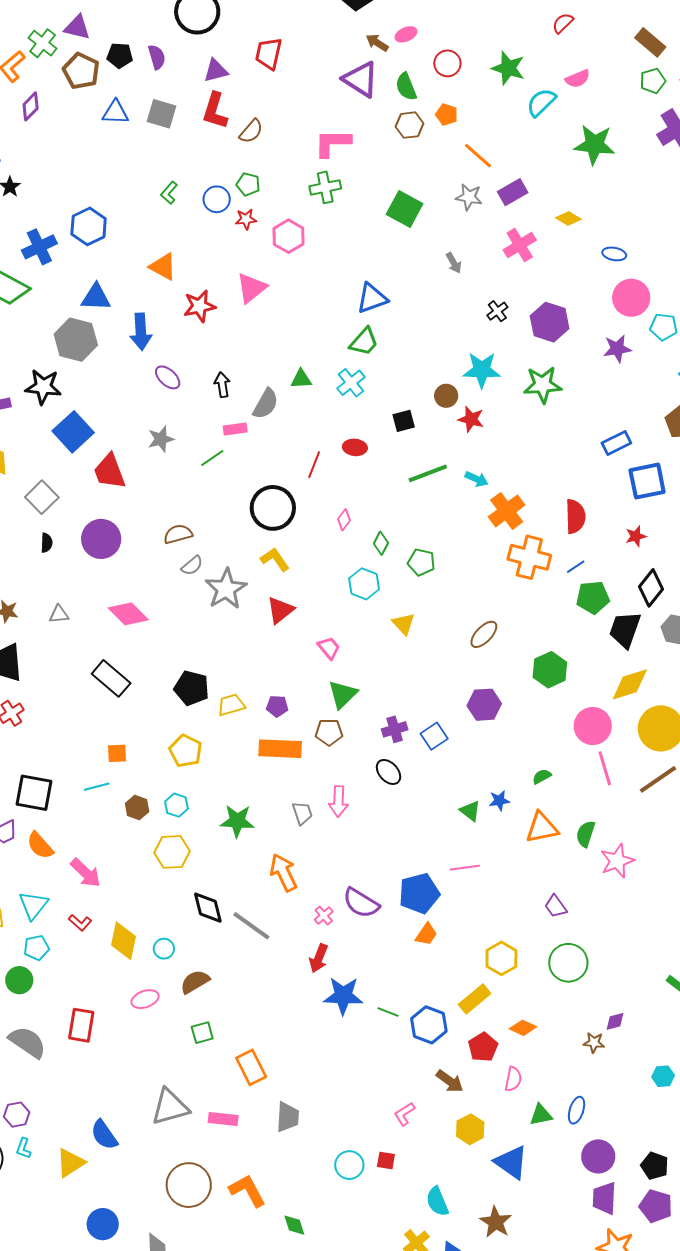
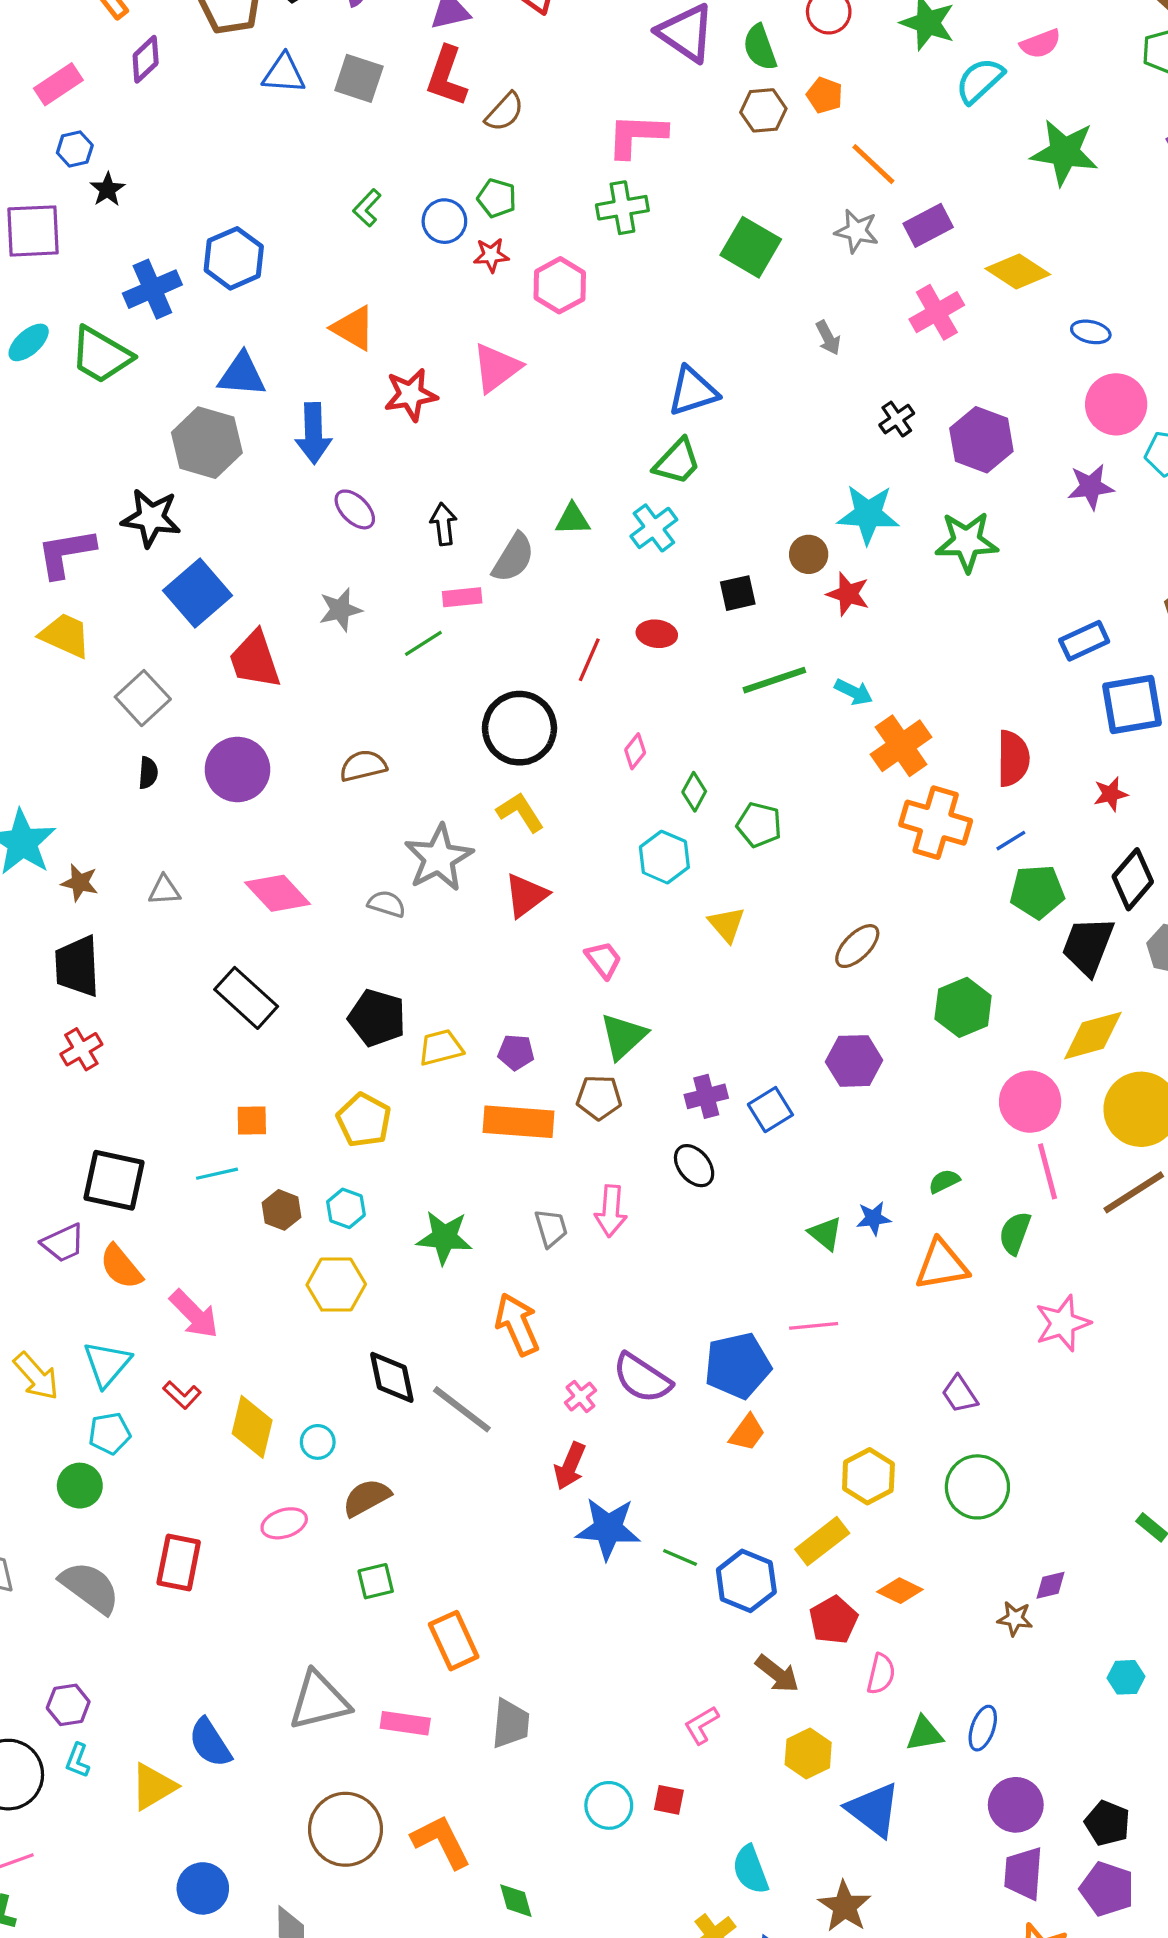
yellow diamond: (568, 218) -> (1018, 271), size x1.5
gray semicircle: (192, 566) -> (387, 904), moved, turned -125
green semicircle: (586, 834) -> (1015, 1233), moved

